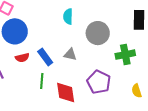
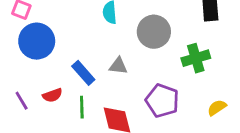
red semicircle: (22, 58) -> (52, 95), moved
yellow semicircle: (137, 91) -> (217, 108), turned 80

